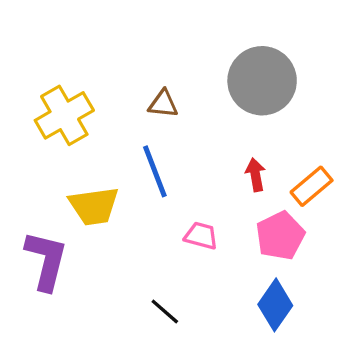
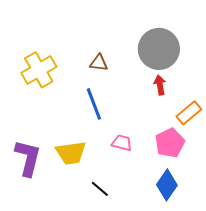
red arrow: (255, 175) -> (160, 85), moved
yellow trapezoid: (94, 206) -> (71, 153), moved

